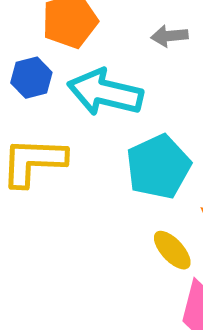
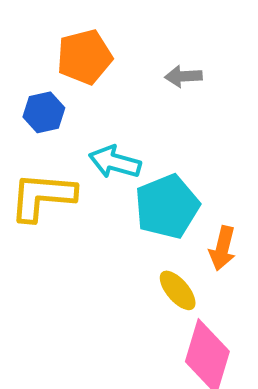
cyan arrow: (105, 92) -> (115, 162), moved, size x0.7

